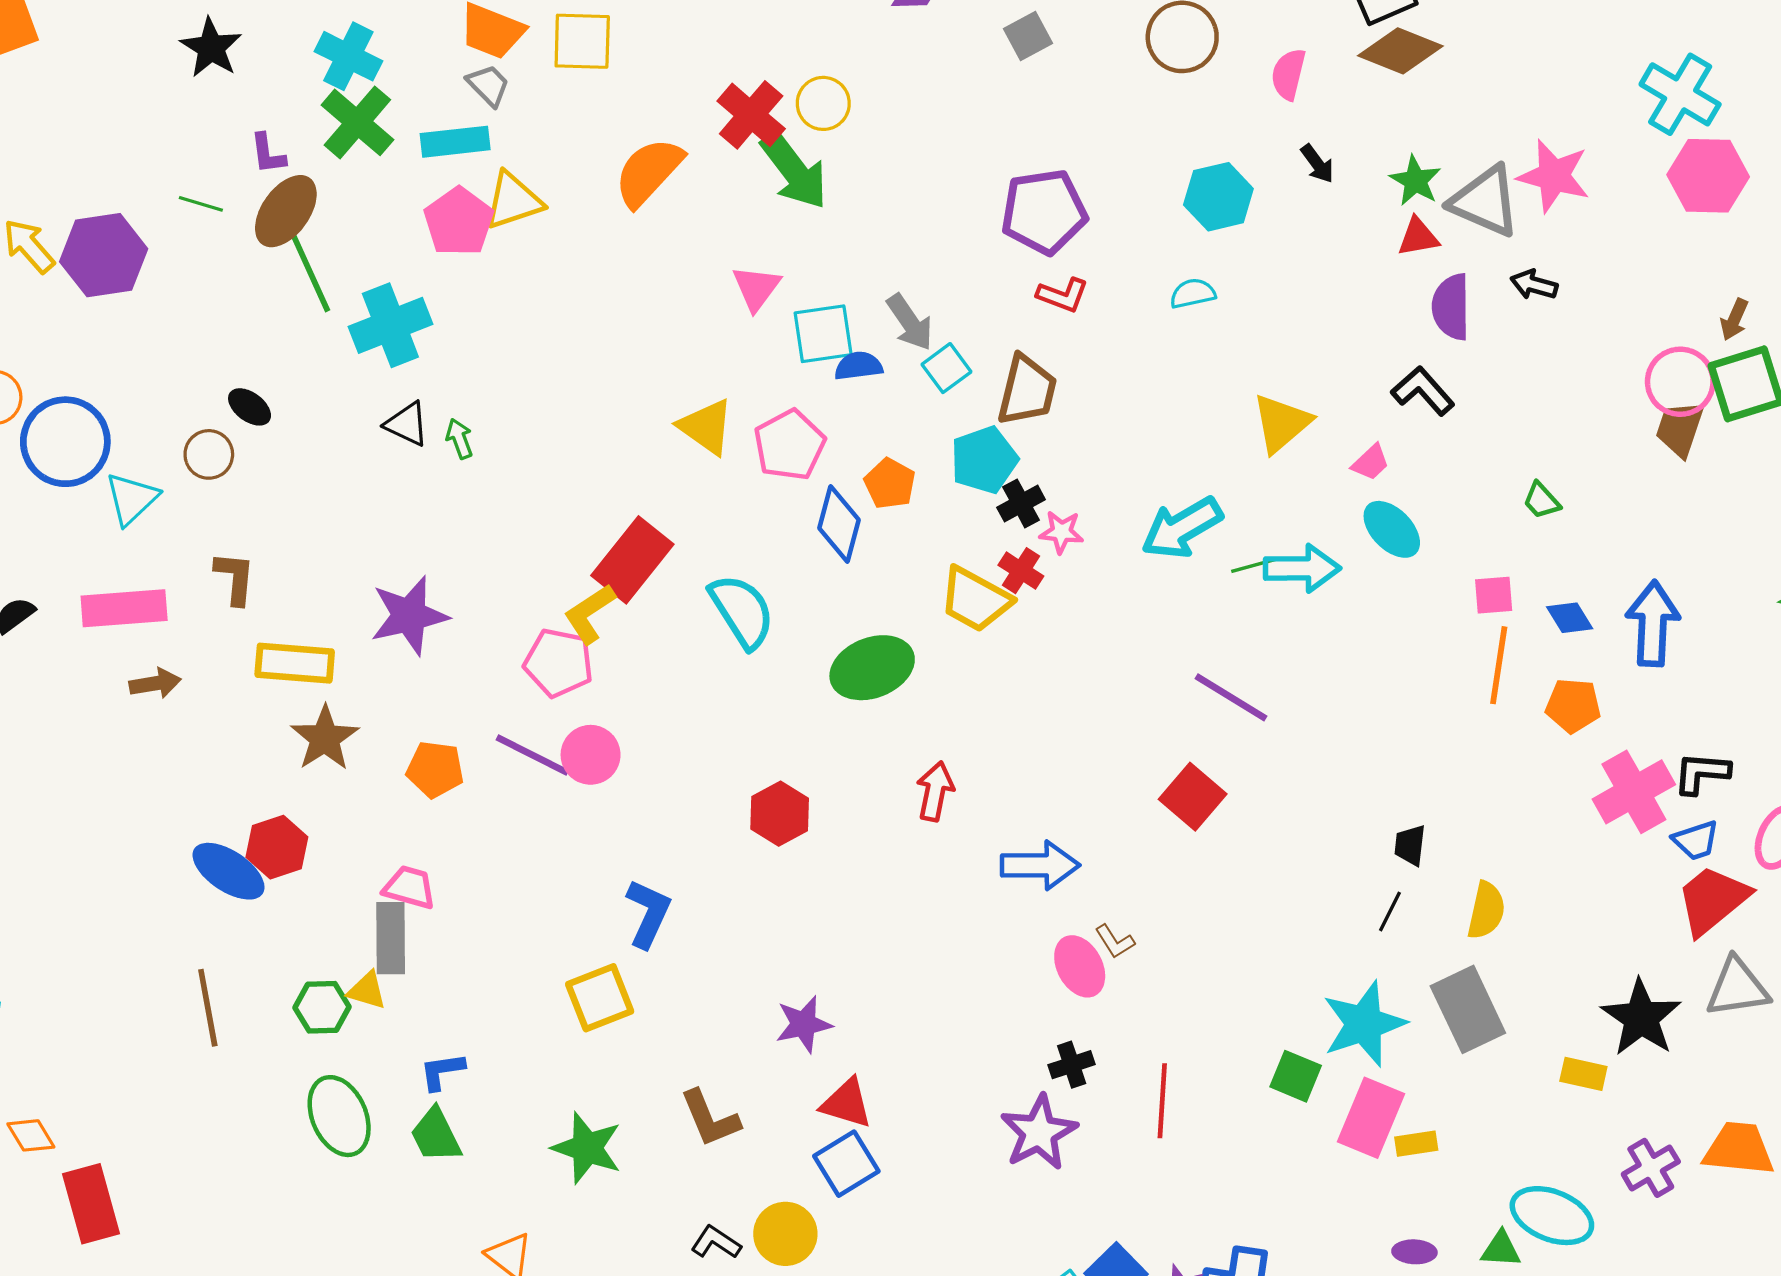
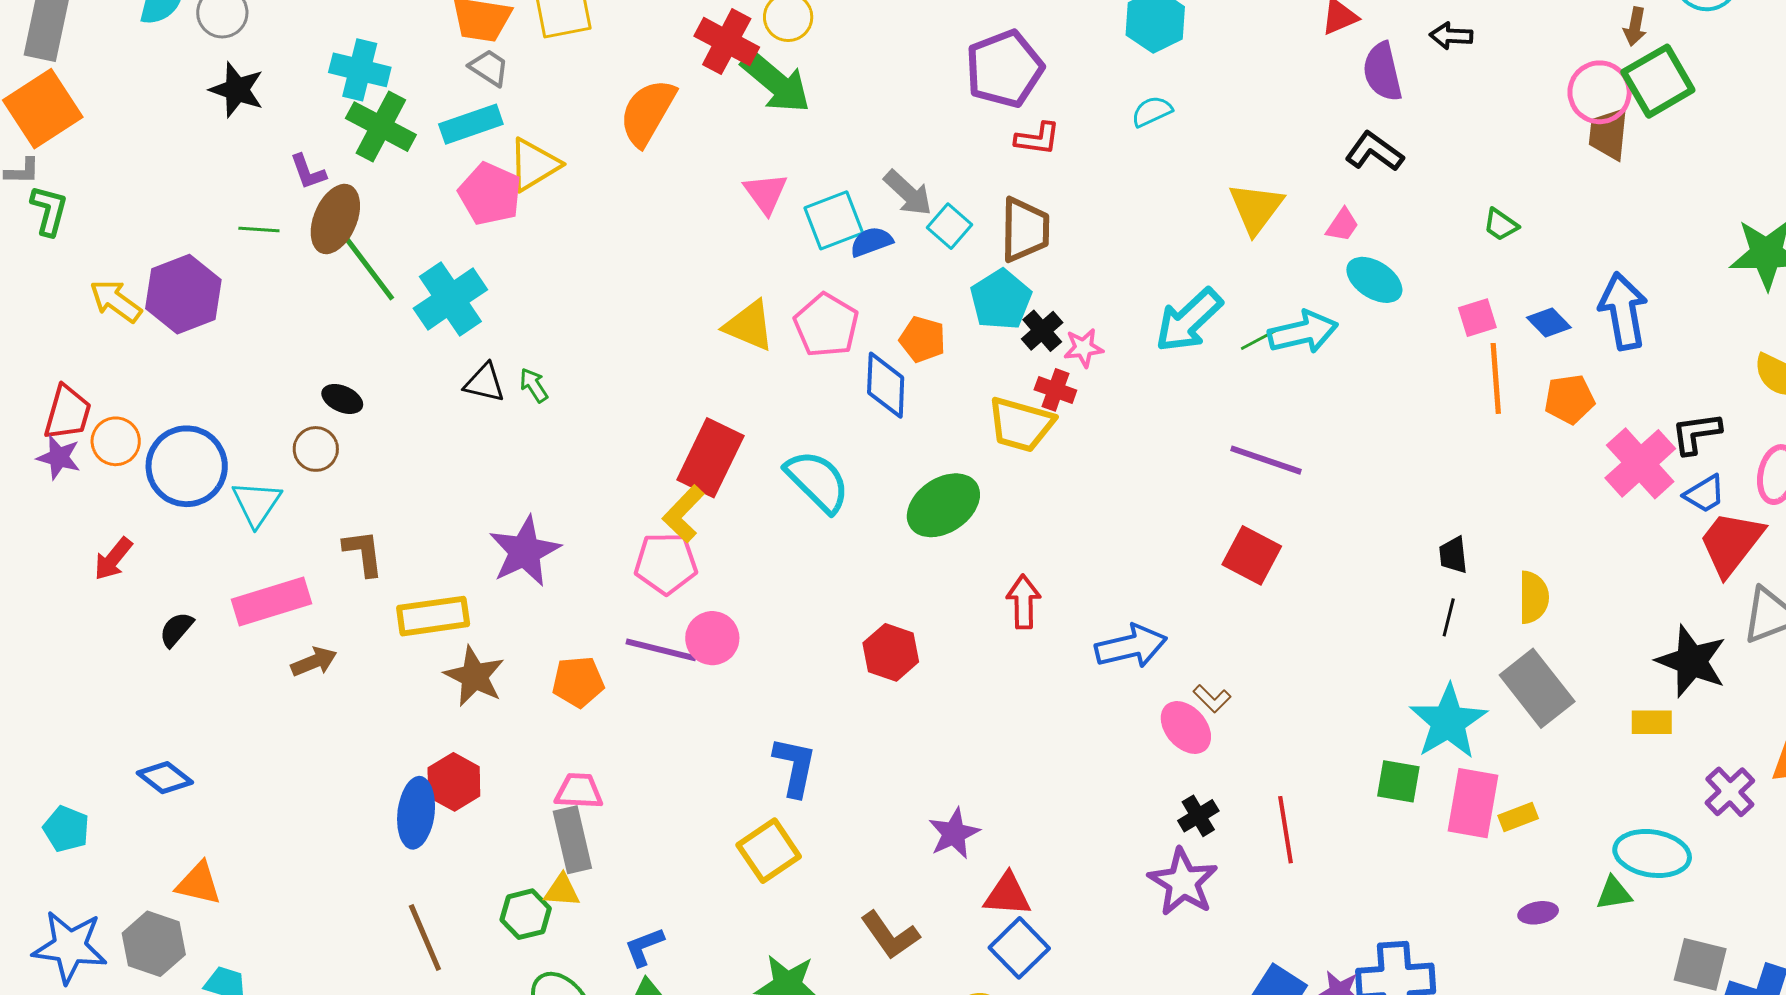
blue ellipse: (229, 871) -> (416, 813), turned 76

